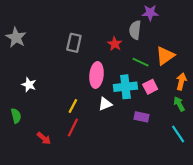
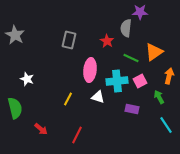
white triangle: (105, 104) -> (98, 97), turned 40
green arrow: (179, 104) -> (159, 97), moved
green semicircle: (16, 116) -> (15, 108), size x1.5
red line: (73, 128) -> (77, 135), moved

